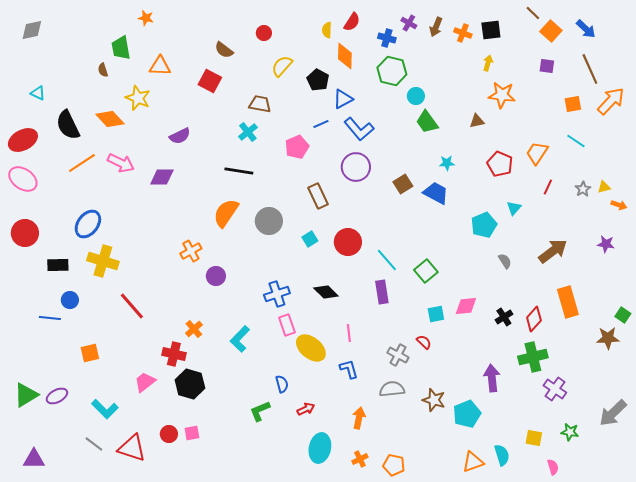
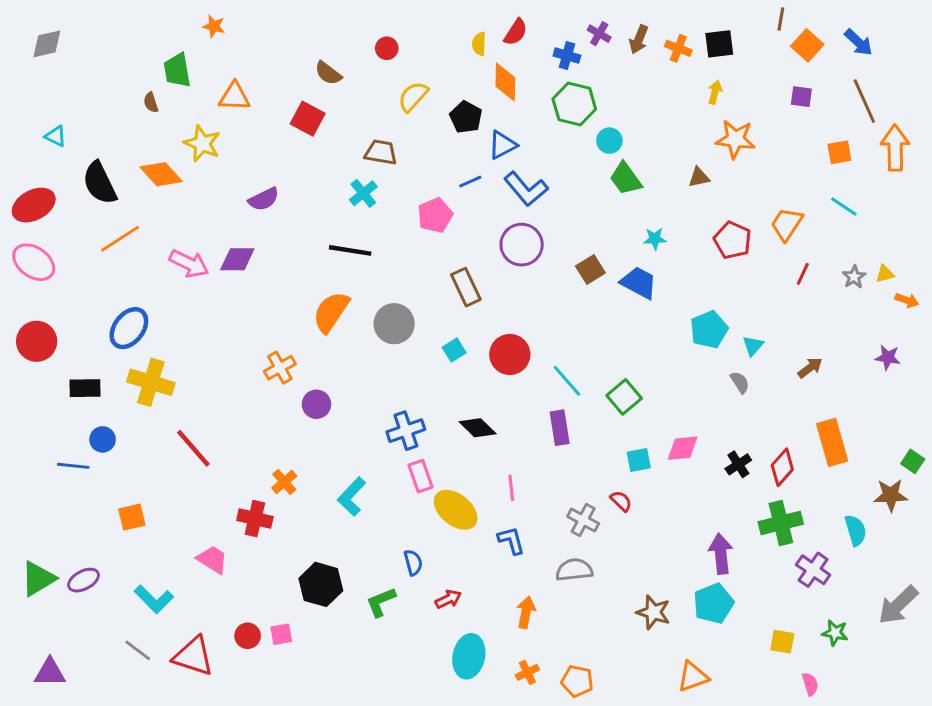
brown line: (533, 13) -> (781, 19), turned 56
orange arrow: (611, 101) -> (895, 148), turned -44
pink arrow: (121, 163) -> (189, 264), moved
cyan triangle: (514, 208) -> (753, 346), moved
brown arrow: (553, 251) -> (810, 368), size x0.6
pink trapezoid: (145, 382) -> (212, 560), turned 70
black hexagon: (190, 384) -> (321, 584), moved
brown star: (434, 400) -> (653, 612), moved
cyan pentagon: (467, 414) -> (713, 604), moved
cyan semicircle: (502, 455) -> (856, 530), moved

